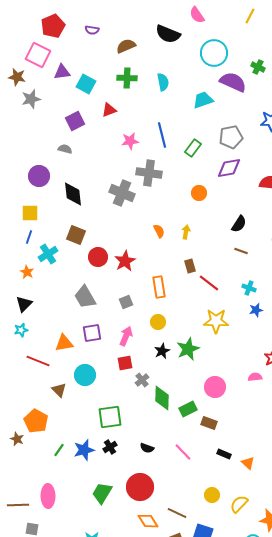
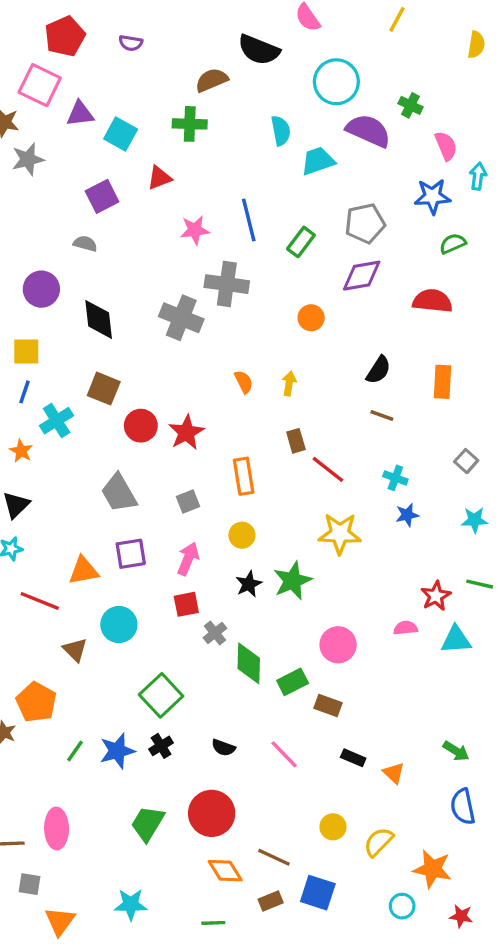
brown semicircle: (126, 46) -> (212, 80), moved
cyan semicircle: (163, 82) -> (281, 131), moved
green square: (110, 417) -> (161, 695), turned -35

